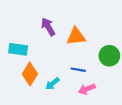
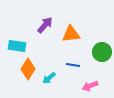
purple arrow: (48, 27) -> (45, 25), turned 72
pink arrow: (87, 89) -> (90, 86), moved

